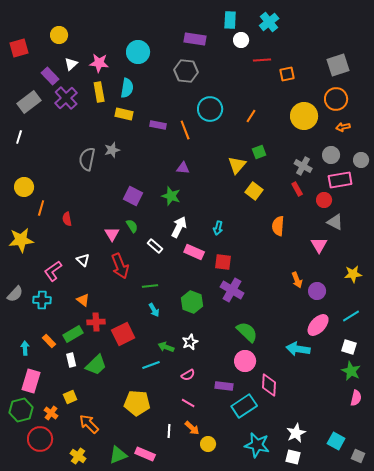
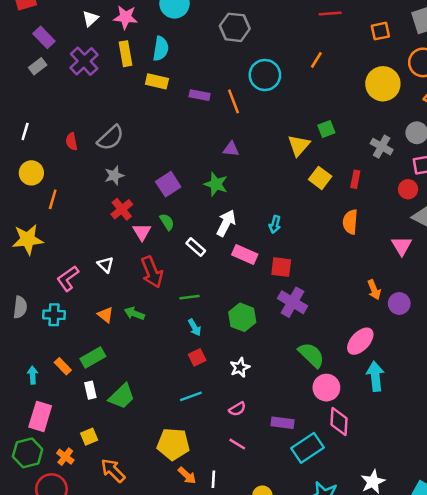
orange square: (287, 74) -> (380, 31), moved
purple rectangle: (50, 76) -> (44, 37), moved
gray rectangle: (29, 102) -> (38, 66), size x0.6
orange line: (251, 116) -> (316, 60), moved
white line: (19, 137) -> (25, 132), moved
gray star: (112, 150) -> (114, 175), moved
gray semicircle: (87, 159) -> (110, 138), turned -145
red rectangle: (297, 189) -> (355, 179), moved, turned 40
purple square: (133, 196) -> (168, 184), turned 30
red semicircle: (67, 219) -> (72, 142), moved
gray semicircle: (15, 294) -> (20, 307), turned -36
red cross: (96, 322) -> (122, 209), moved, turned -36
pink ellipse: (318, 325) -> (360, 341), moved
red square: (123, 334) -> (197, 357), moved, size x0.6
green arrow: (166, 347) -> (134, 314), moved
cyan arrow: (298, 349) -> (375, 376), turned 75
pink circle: (245, 361) -> (326, 388), moved
orange arrow: (192, 428) -> (187, 475), moved

